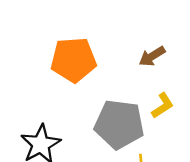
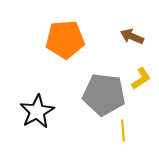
brown arrow: (152, 56) -> (132, 36), turned 55

